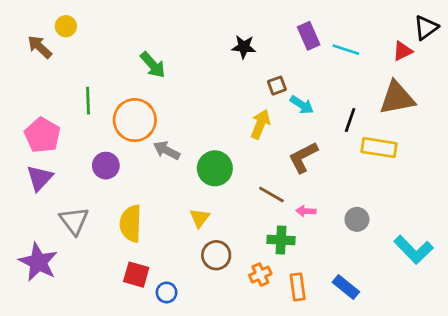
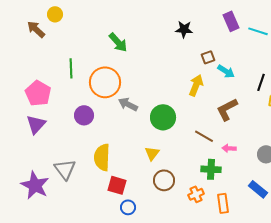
gray triangle: (74, 221) -> (65, 169), moved
red square: (136, 275) -> (117, 185), moved
blue rectangle: (346, 287) -> (258, 189), moved

